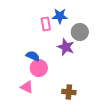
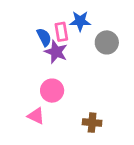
purple star: (66, 47) -> (56, 52), moved
blue semicircle: (33, 56) -> (44, 37), moved, turned 40

